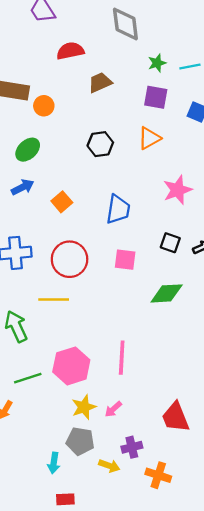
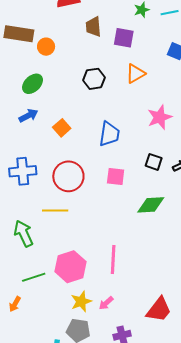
brown trapezoid: (100, 83) -> (93, 27), turned -70
purple square: (156, 97) -> (124, 38), moved
red trapezoid: (175, 417) -> (159, 310), turned -120

